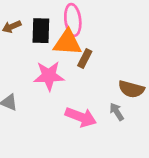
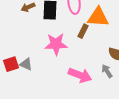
orange triangle: (67, 43) -> (98, 17), moved

